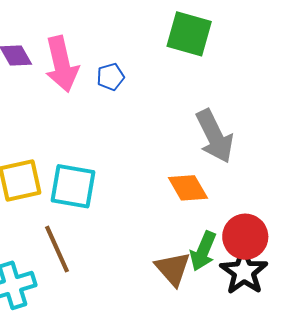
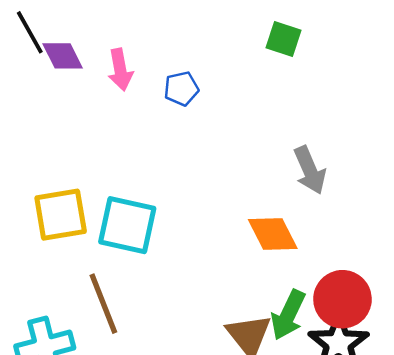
green square: (189, 34) -> (283, 39), size x0.6
pink arrow: (62, 64) -> (120, 70), size x0.6
gray arrow: (215, 136) -> (310, 170), size x0.7

